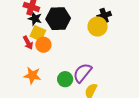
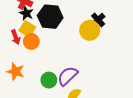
black cross: (104, 16) -> (98, 20), turned -32

